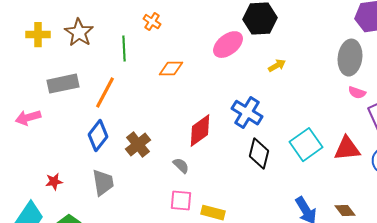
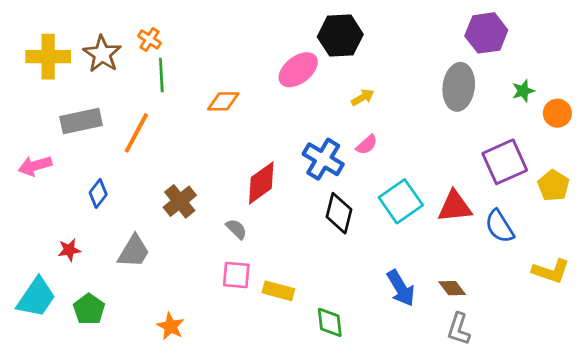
orange cross: (152, 22) -> (149, 39), moved
yellow cross: (38, 35) -> (48, 57), size x1.4
pink semicircle: (357, 93) -> (367, 145), moved, turned -60
blue diamond: (98, 136) -> (98, 193), moved, size x0.7
gray trapezoid: (103, 183) -> (134, 251), turned 40

